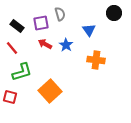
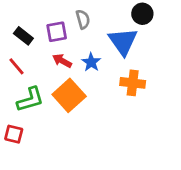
black circle: (114, 13) -> (142, 14), moved
blue triangle: (89, 30) -> (123, 41), size x1.6
orange square: (50, 91) -> (69, 95), moved

